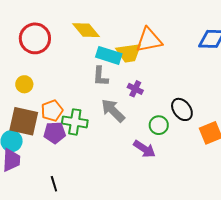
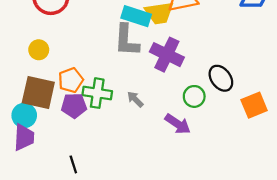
gray L-shape: (100, 76) -> (127, 40), size x1.4
purple cross: (135, 89) -> (167, 55), size x1.8
gray arrow: (113, 111) -> (135, 99), moved, size x0.6

